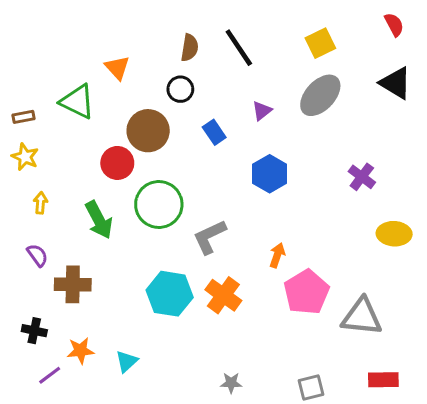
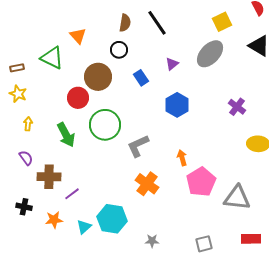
yellow square: (320, 43) -> (222, 22), moved
orange arrow: (277, 255) -> (182, 158), turned -35
cyan hexagon: (170, 294) -> (112, 219), moved
purple line: (50, 375) -> (72, 194), moved

